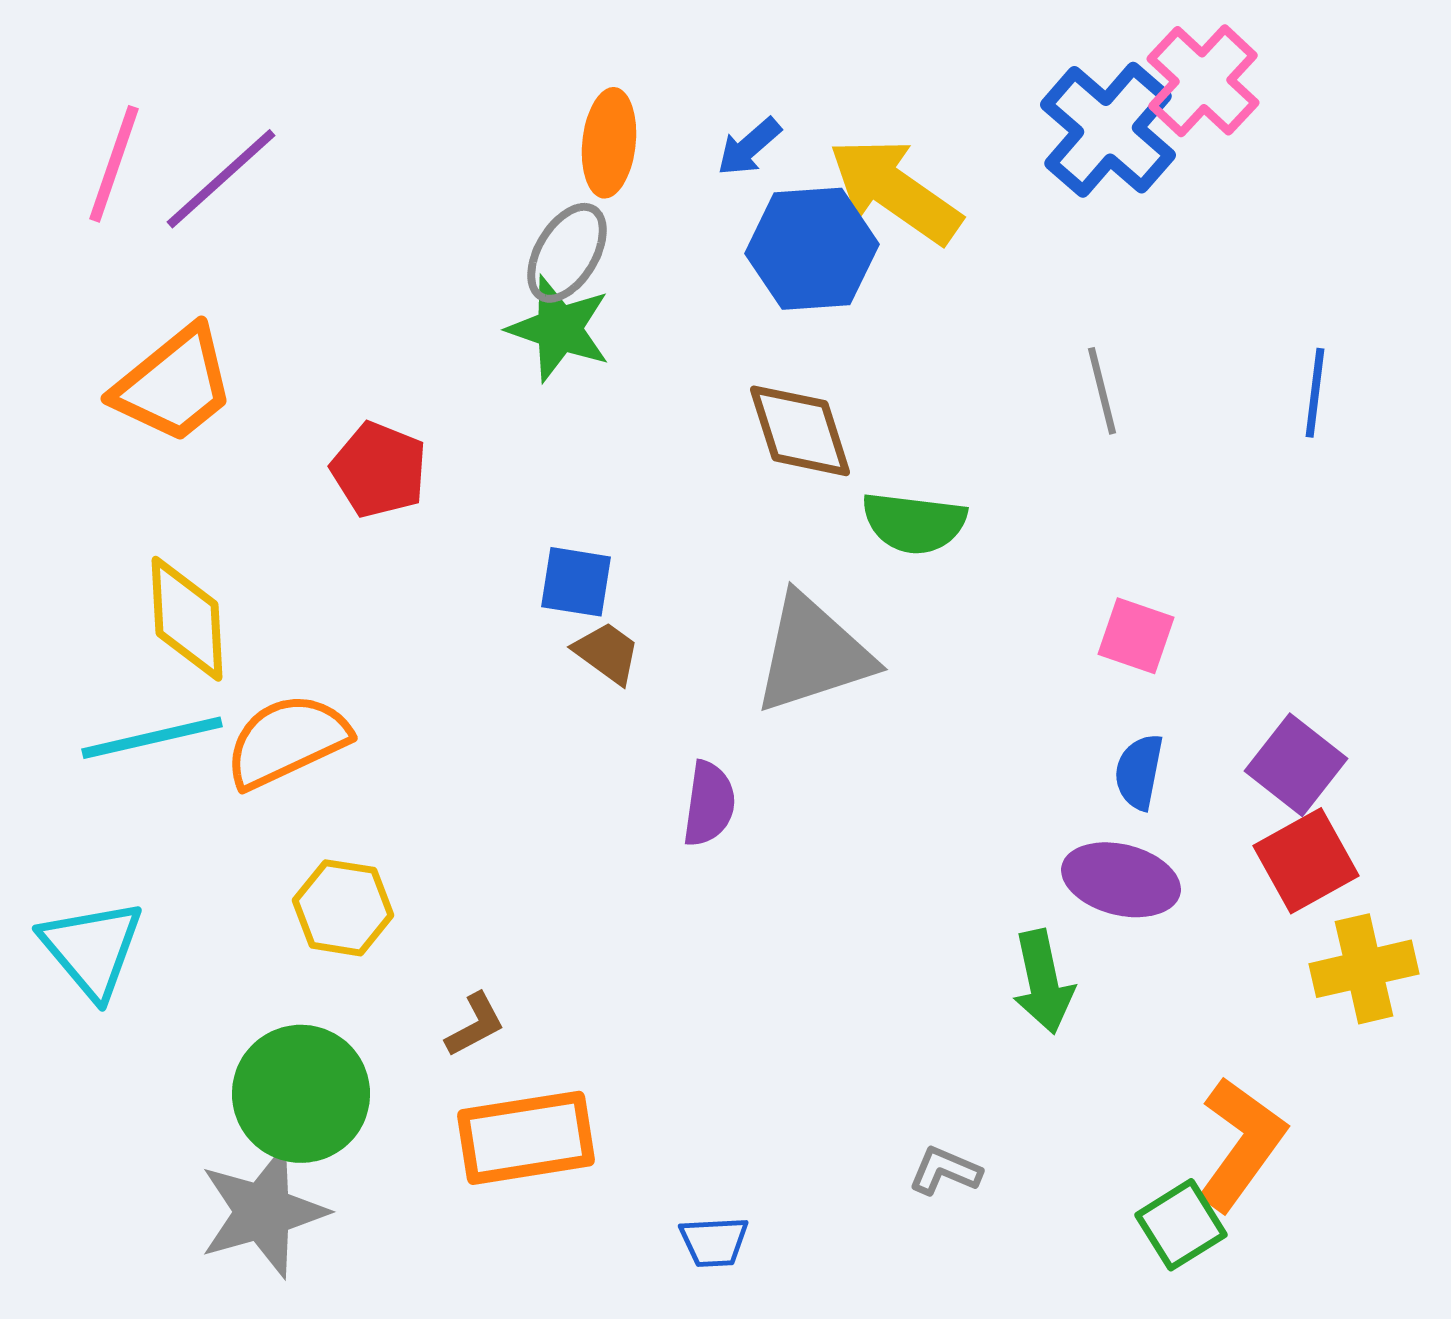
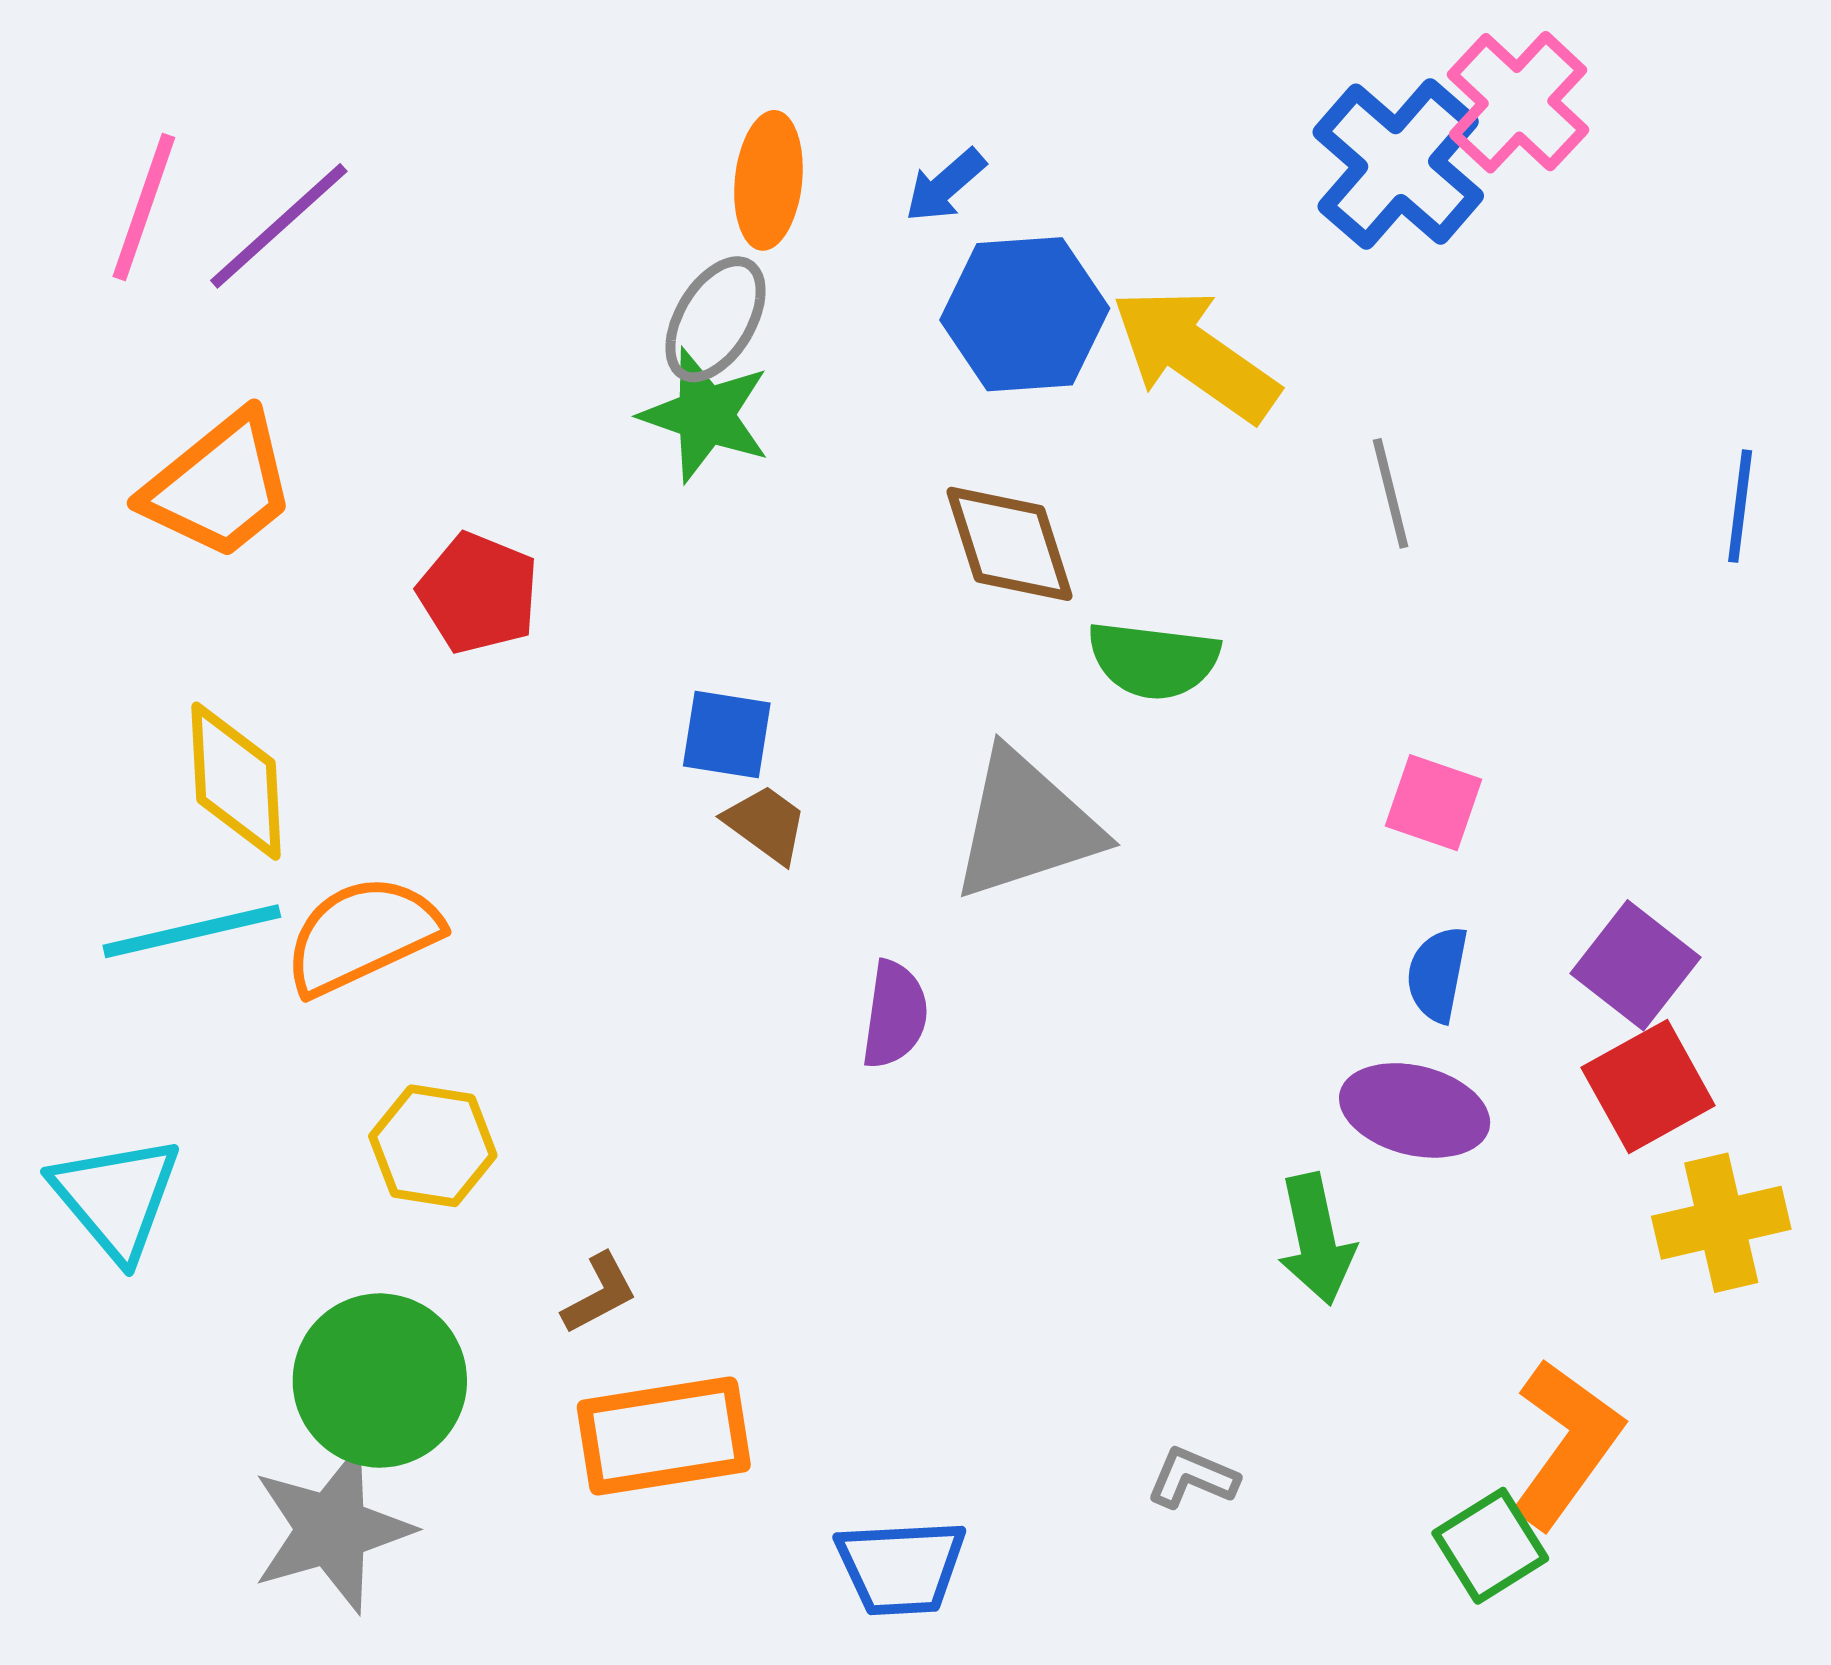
yellow arrow: (895, 191) -> (1195, 355), moved
blue line: (1315, 393) -> (1740, 506), moved
blue trapezoid: (714, 1242) -> (901, 1567), size x1.5

